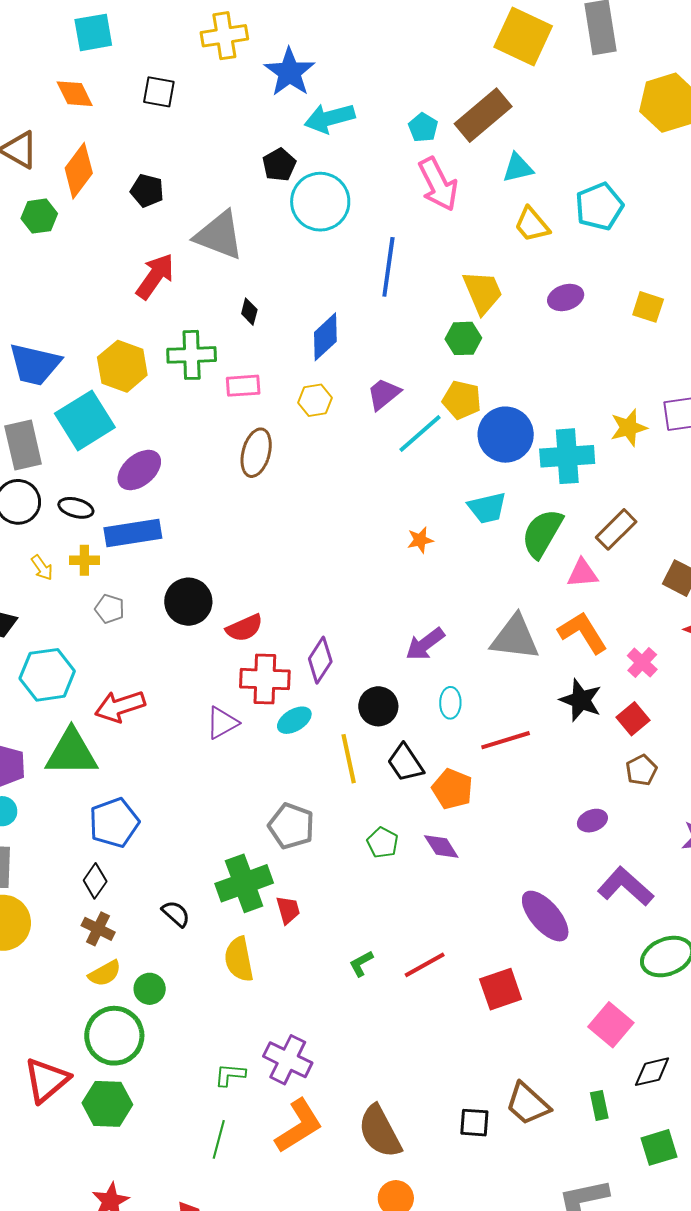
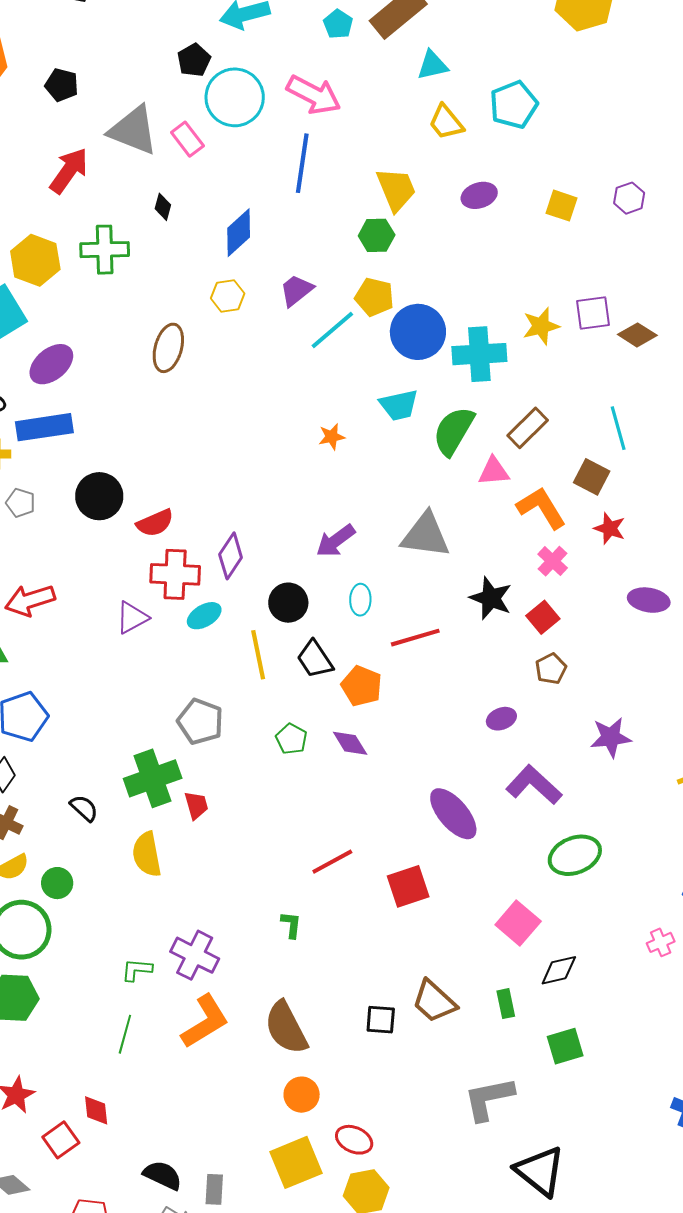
pink arrow: (438, 184) -> (314, 95), moved, turned -36
pink rectangle: (243, 386) -> (187, 139), moved, turned 56
orange L-shape: (583, 633) -> (541, 508), moved
green L-shape: (361, 964) -> (291, 925), moved, turned 124

